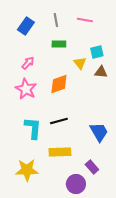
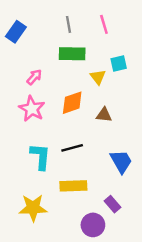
pink line: (85, 20) -> (104, 24), turned 63
blue rectangle: (26, 26) -> (16, 32), moved
green rectangle: (59, 44) -> (72, 54), size x1.5
brown triangle: (101, 72) -> (104, 115), moved

